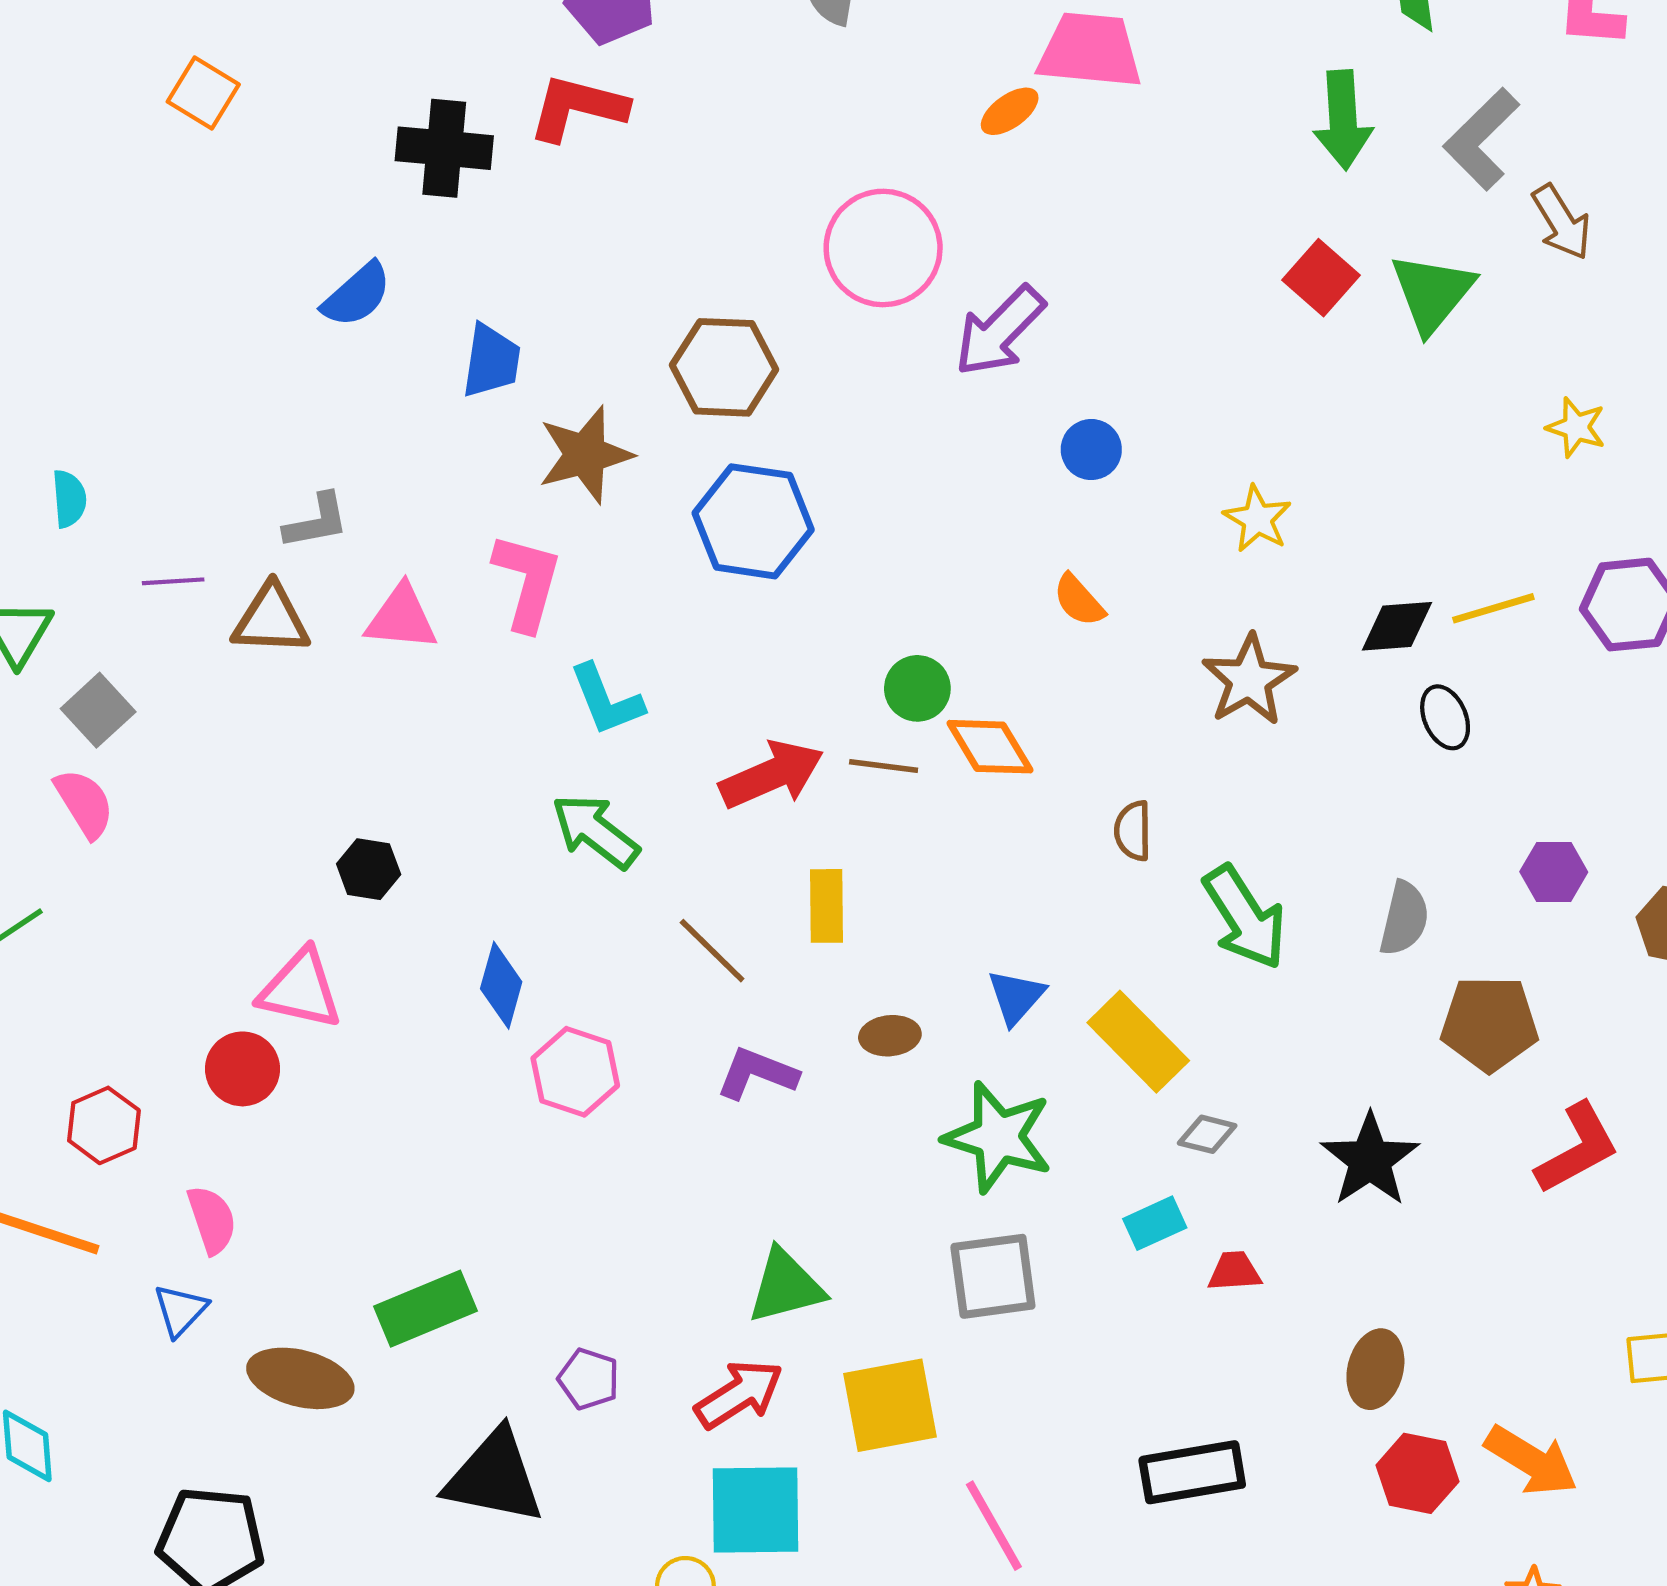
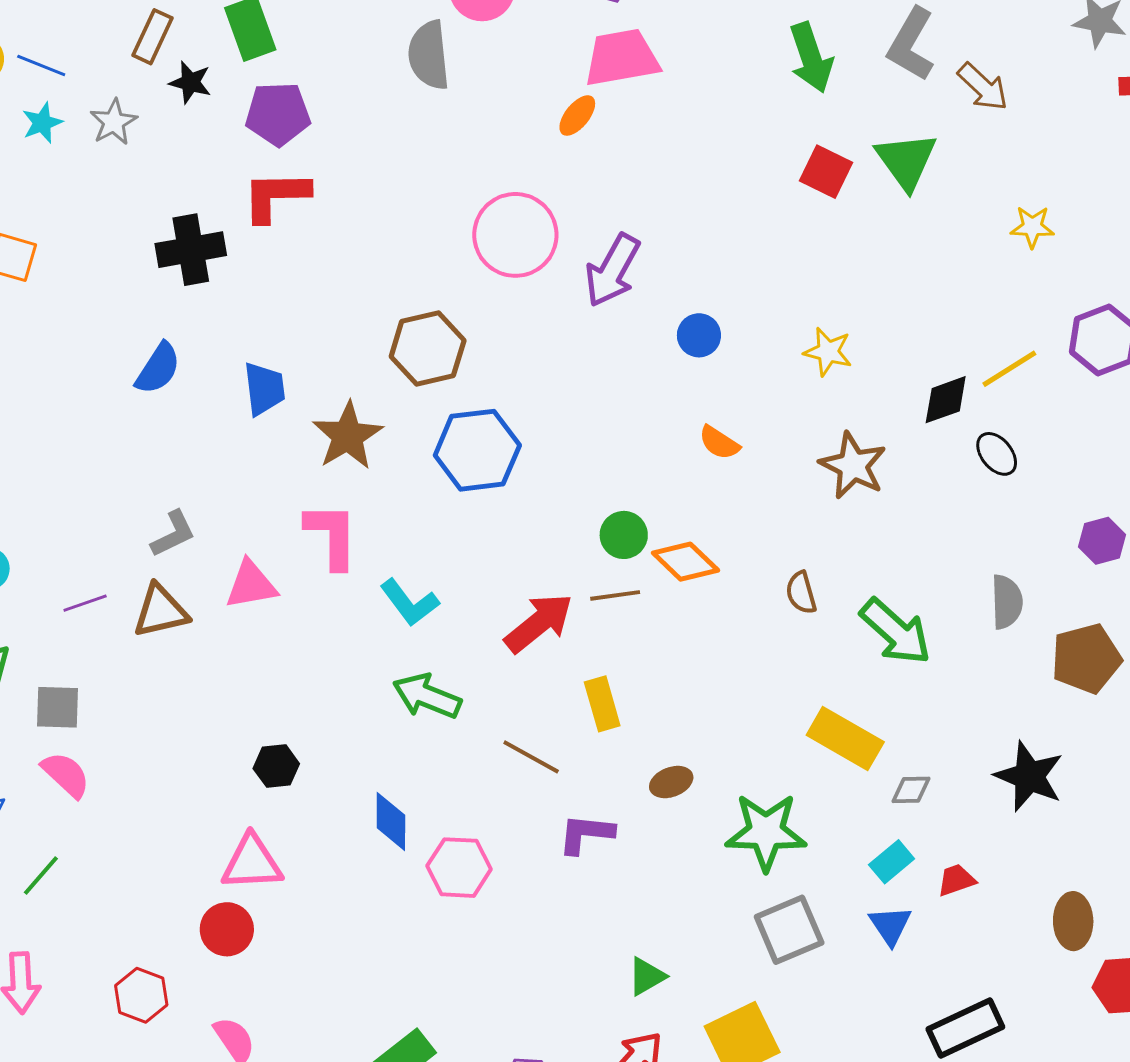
gray square: (98, 710) -> (58, 707), turned -30
blue triangle: (1016, 997) -> (890, 925), moved
green triangle: (786, 1286) -> (647, 976), size x0.7

